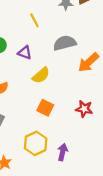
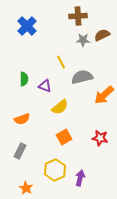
yellow line: (34, 20) -> (61, 62), moved
orange square: (45, 108) -> (64, 137), turned 35

